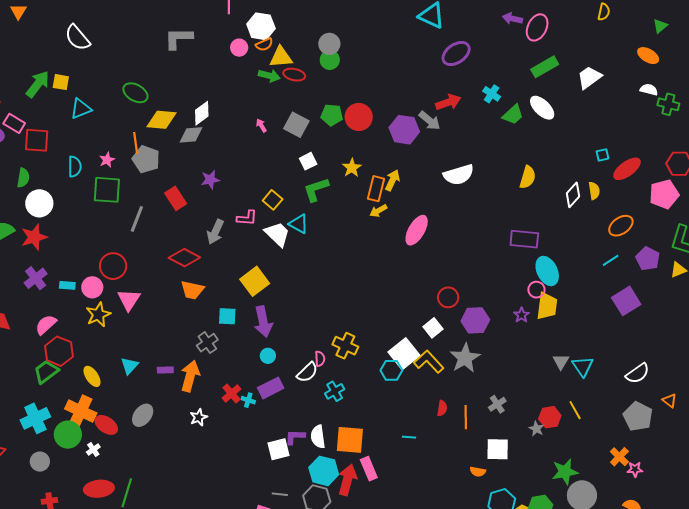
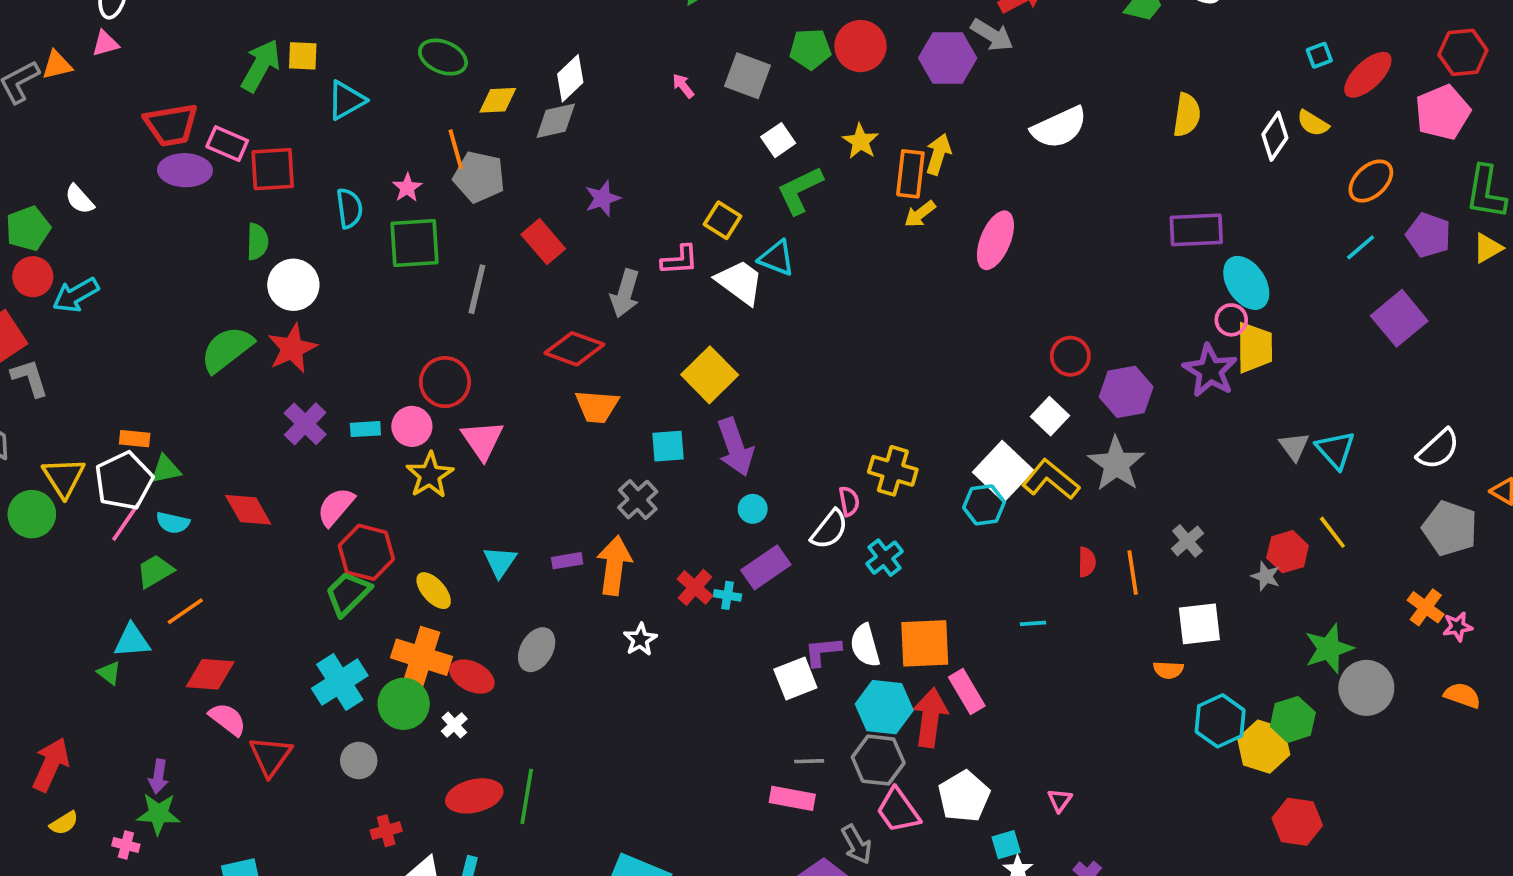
yellow diamond: (161, 120) -> (498, 100), size x0.7
yellow semicircle: (594, 191) -> (1313, 123), turned 138
purple star: (522, 315) -> (1210, 371), size x1.8

